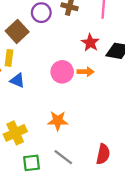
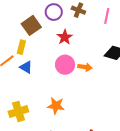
red star: (90, 43) -> (65, 37), moved

